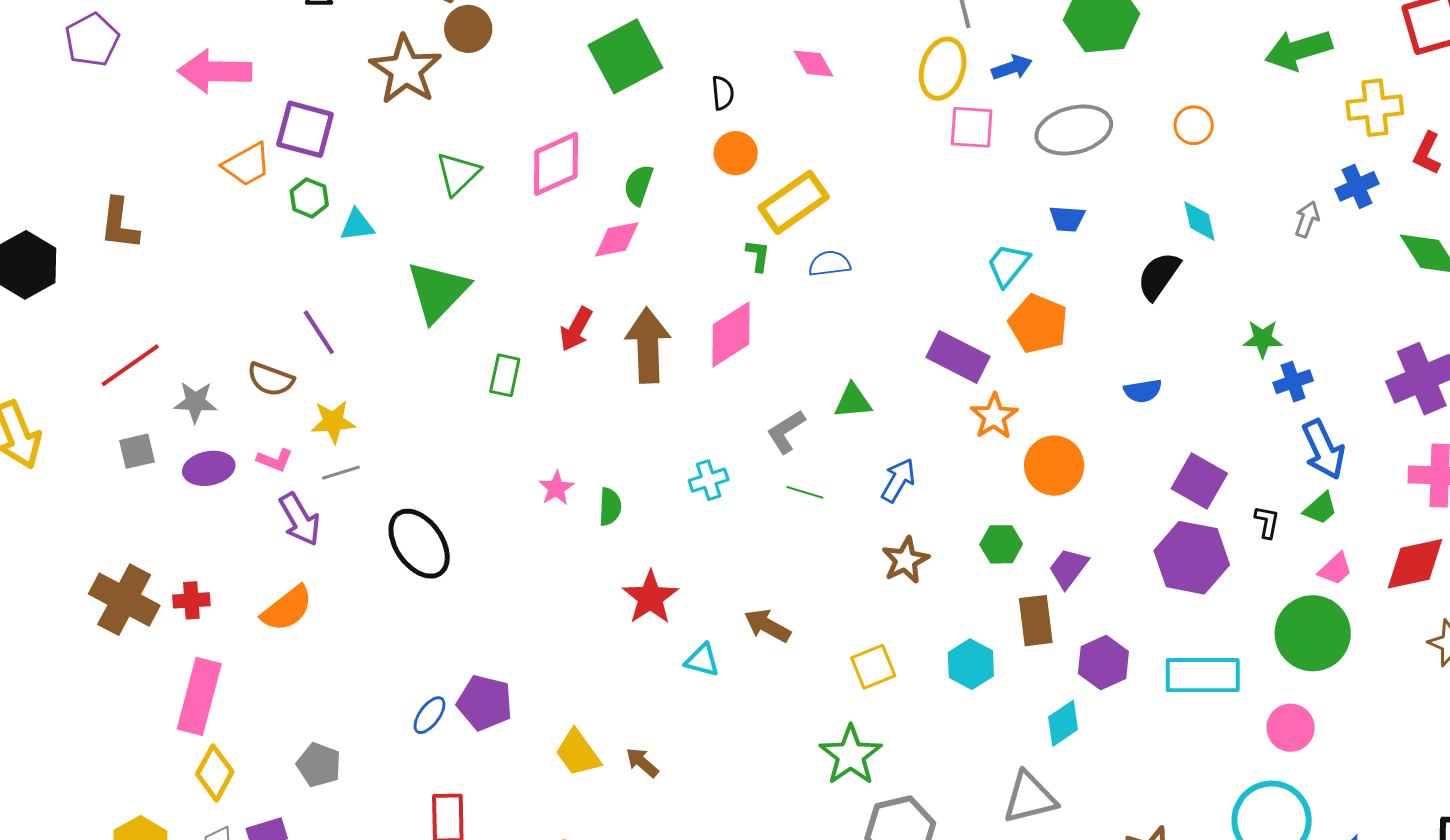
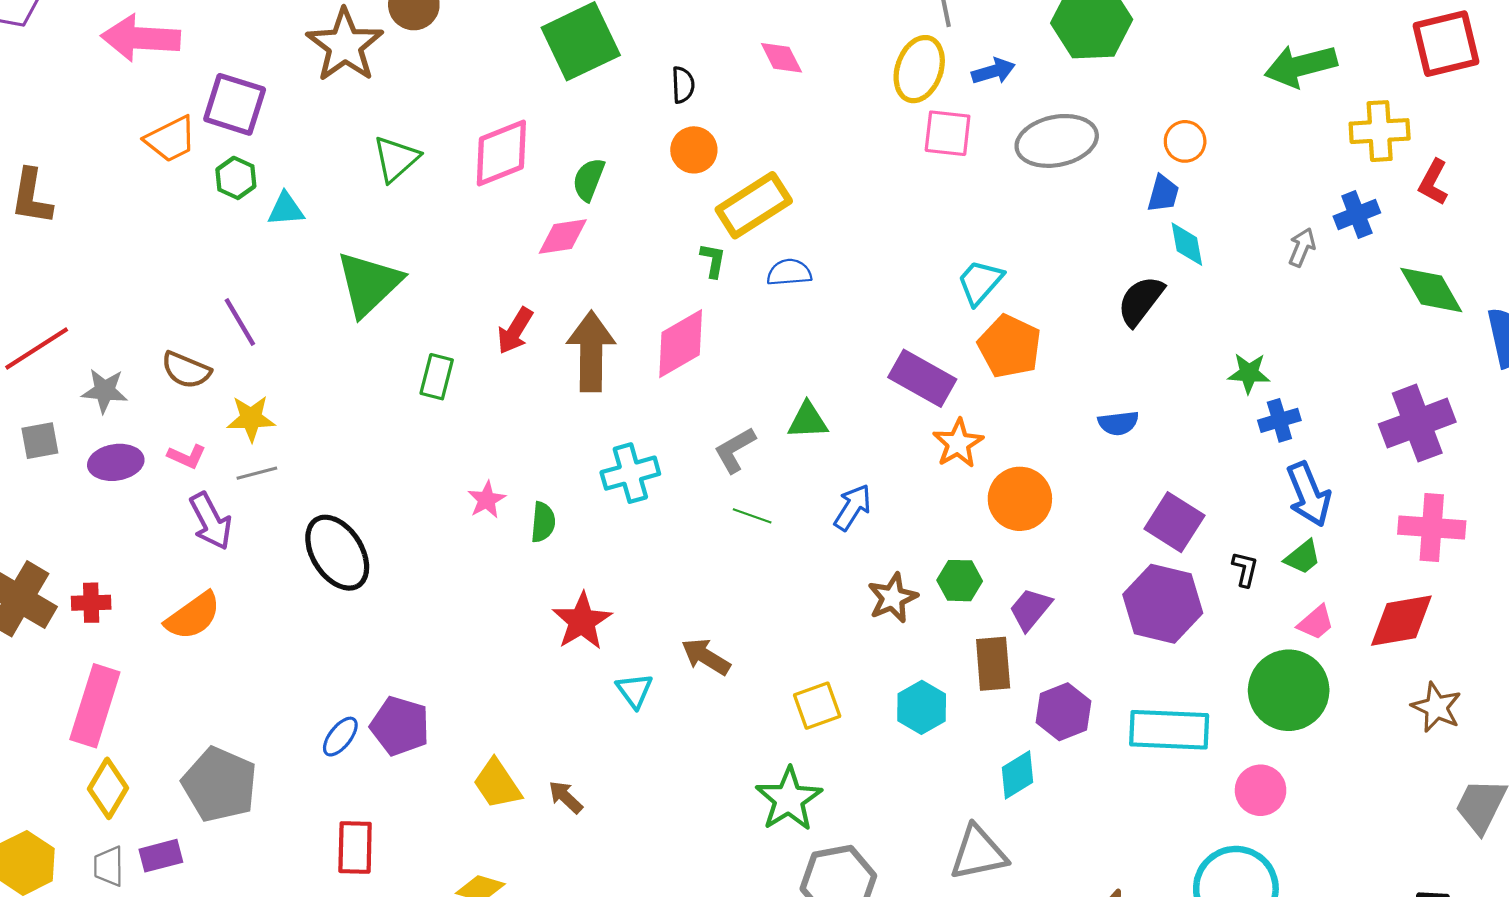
blue trapezoid: (1067, 219) -> (1163, 194), moved, turned -81
cyan cross: (709, 480) -> (630, 473), moved, size x1.4
brown star: (905, 560) -> (893, 598), moved
cyan triangle: (702, 660) -> (634, 691), turned 36
gray pentagon: (319, 765) -> (220, 785), size x1.6

